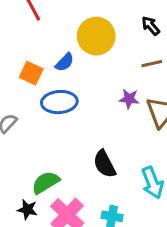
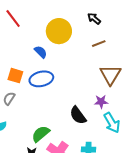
blue semicircle: (65, 62) -> (41, 52), turned -80
orange square: (31, 73) -> (15, 76), moved
purple star: (129, 99) -> (101, 102), moved

